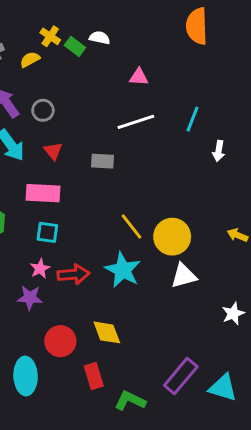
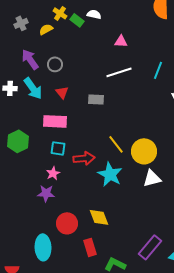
red arrow: (73, 274) -> (84, 158), moved

